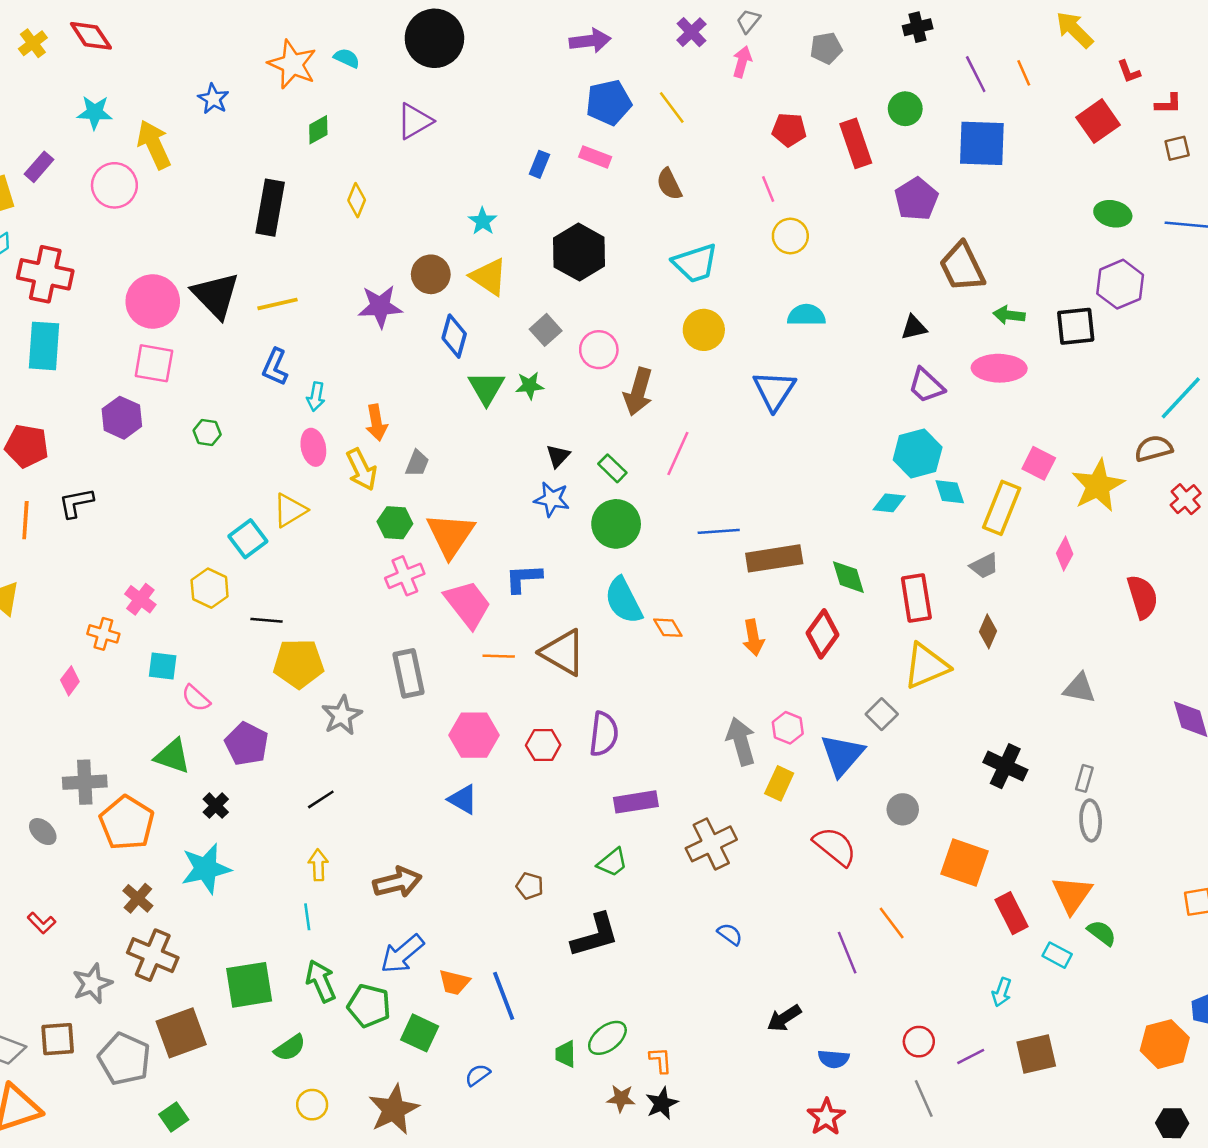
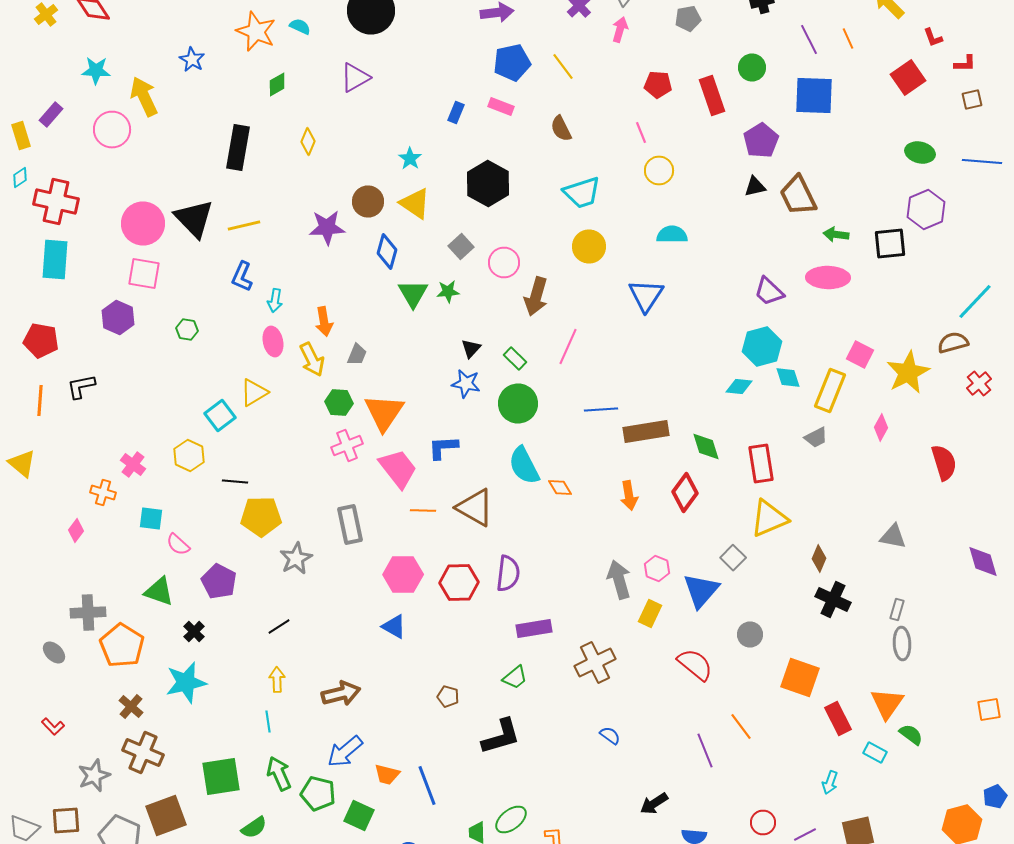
black triangle: (914, 327) -> (755, 186), moved
brown diamond: (988, 631) -> (819, 558), moved
red hexagon: (543, 745) -> (459, 582), size x1.4

